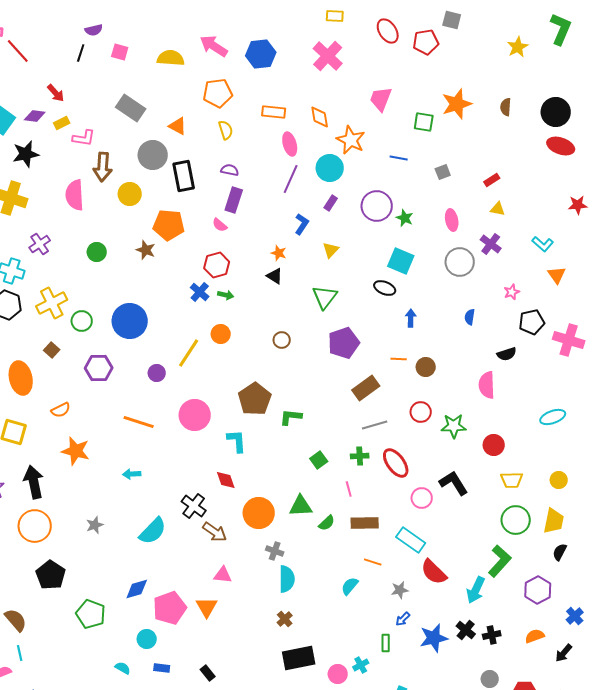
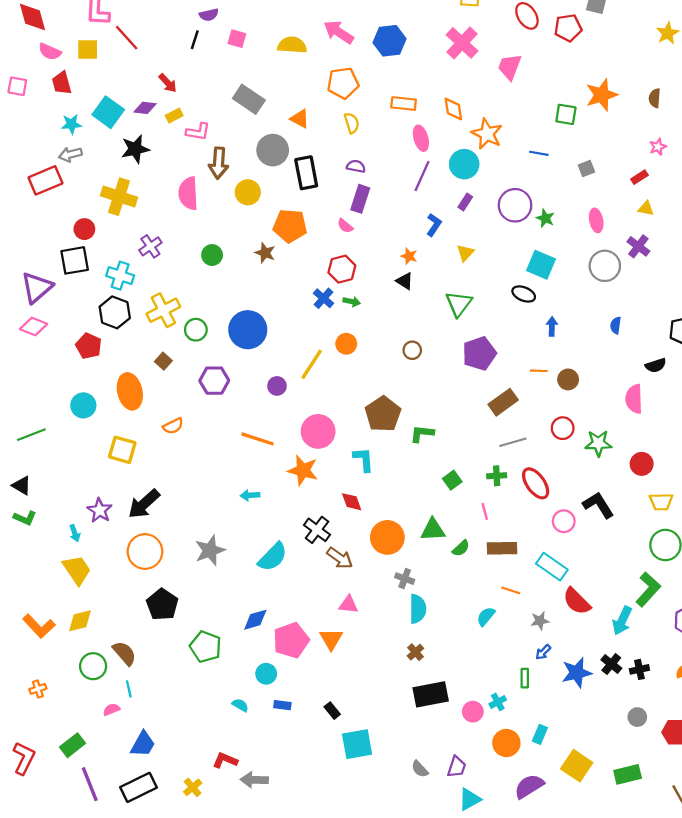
pink trapezoid: (381, 99) -> (510, 67), moved
pink star: (512, 292) -> (658, 147), moved
orange star: (76, 451) -> (303, 470), moved
black arrow: (34, 482) -> (144, 504), turned -120
gray star: (95, 525) -> (210, 550), size x1.6

